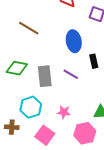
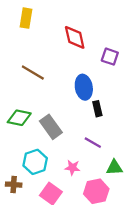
black rectangle: (94, 61) -> (97, 109), moved
purple line: (71, 74) -> (93, 143), moved
gray rectangle: (45, 76) -> (51, 127), turned -30

